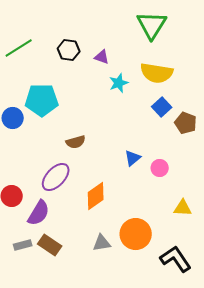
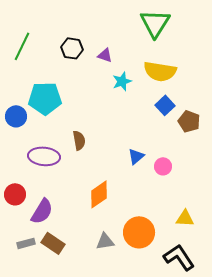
green line: (19, 48) -> (22, 46), turned -32
brown semicircle: (76, 142) -> (79, 140), turned -84
purple ellipse: (56, 177) -> (44, 156), moved, turned 52
yellow triangle: (183, 208) -> (185, 218), moved

